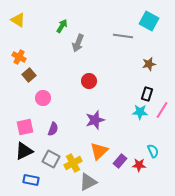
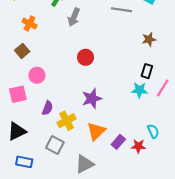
orange cross: (19, 57) -> (30, 23), moved
pink square: (25, 127) -> (18, 94), moved
gray square: (51, 159) -> (55, 145), moved
yellow cross: (73, 163) -> (67, 121), moved

